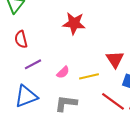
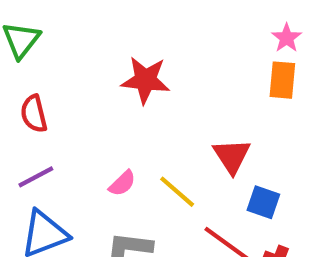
purple line: (33, 64) -> (36, 177), moved
yellow line: (89, 76) -> (177, 192), turned 54

